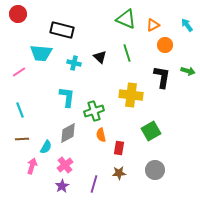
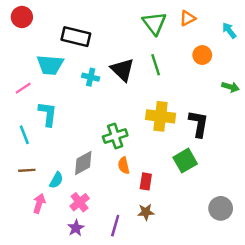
green triangle: (126, 19) -> (154, 23), turned 30
orange triangle: (153, 25) -> (188, 18), moved
black triangle: (100, 57) -> (122, 70), size x1.5
black L-shape: (162, 77) -> (199, 124), moved
cyan L-shape: (67, 97) -> (48, 114), moved
gray circle: (155, 170) -> (221, 208), moved

